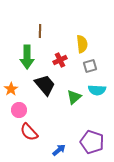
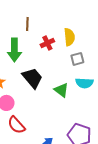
red cross: (60, 60) -> (47, 43), moved
green triangle: (74, 97) -> (61, 90), turned -42

